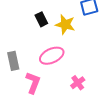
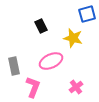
yellow star: (65, 24) -> (73, 38), moved

